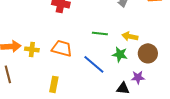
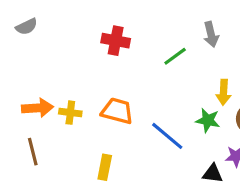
green line: (100, 33) -> (175, 56), moved, turned -42
yellow arrow: (130, 36) -> (223, 92), turned -98

